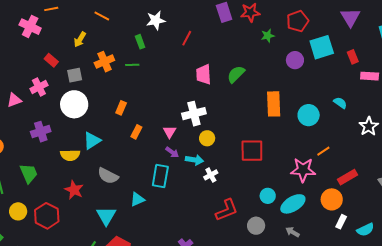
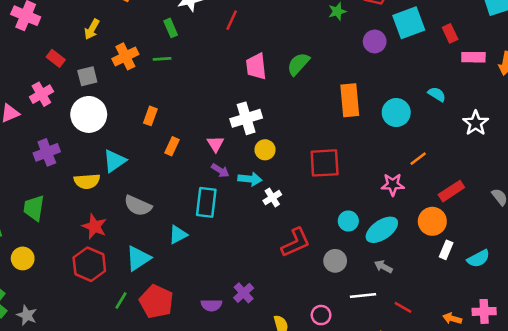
pink star: (303, 170) -> (393, 185), size x0.7
green trapezoid: (29, 173) -> (34, 208), turned -145
red hexagon: (47, 216) -> (89, 264), moved
cyan triangle: (106, 216) -> (138, 258), turned 30

